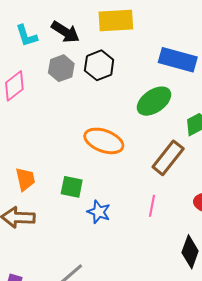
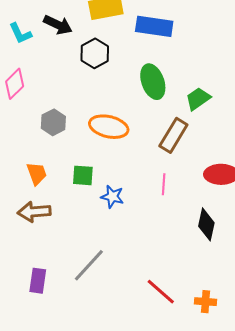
blue rectangle: (178, 60) -> (154, 26), moved
gray hexagon: (61, 68) -> (53, 122), moved
green ellipse: (154, 101) -> (153, 82), turned -68

